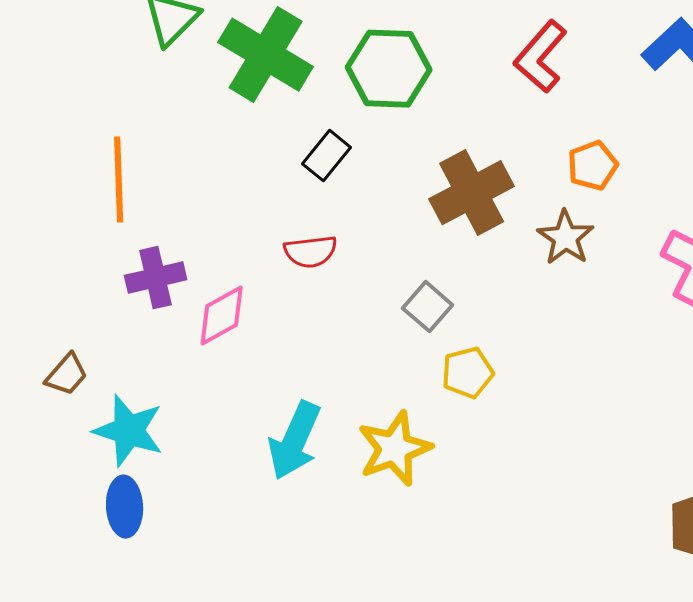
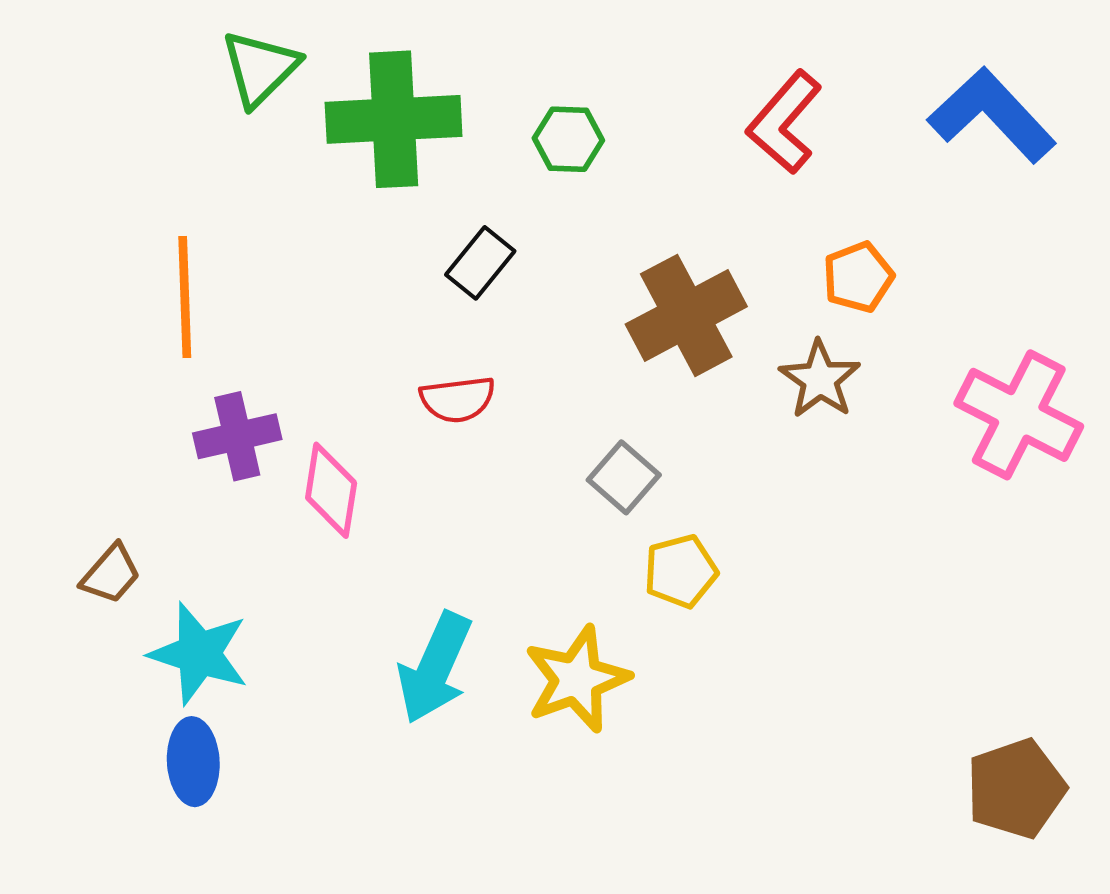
green cross: (266, 55) -> (394, 119), turned -34
green hexagon: (389, 69) -> (568, 139), size x0.6
pink diamond: (222, 316) -> (331, 490), turned -52

